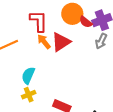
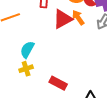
orange arrow: (44, 42) -> (78, 18), moved

